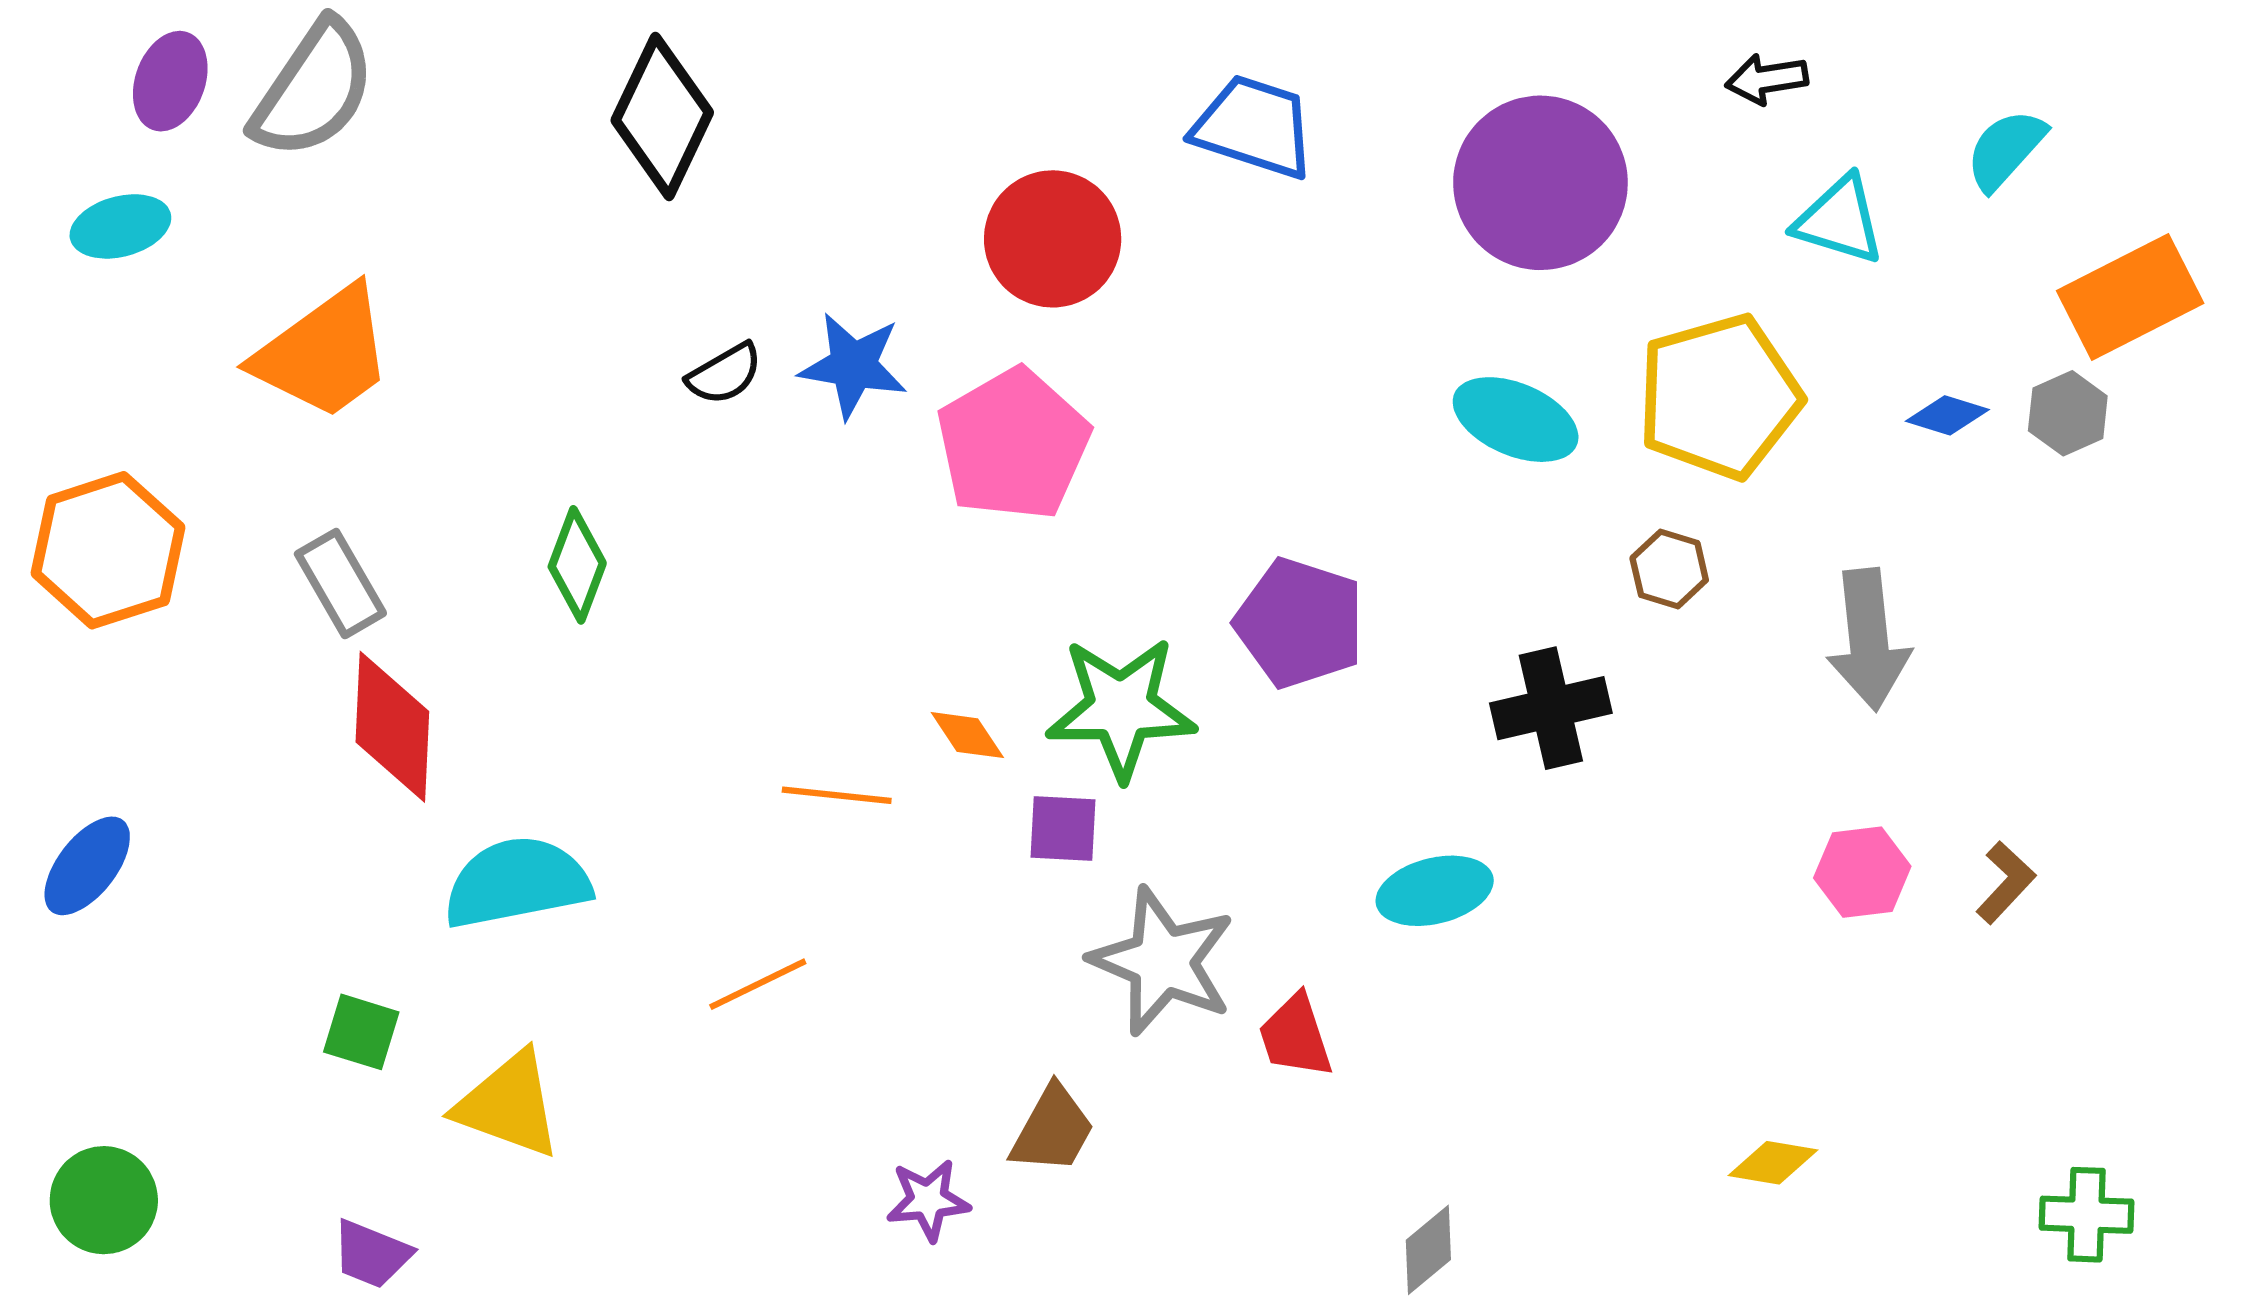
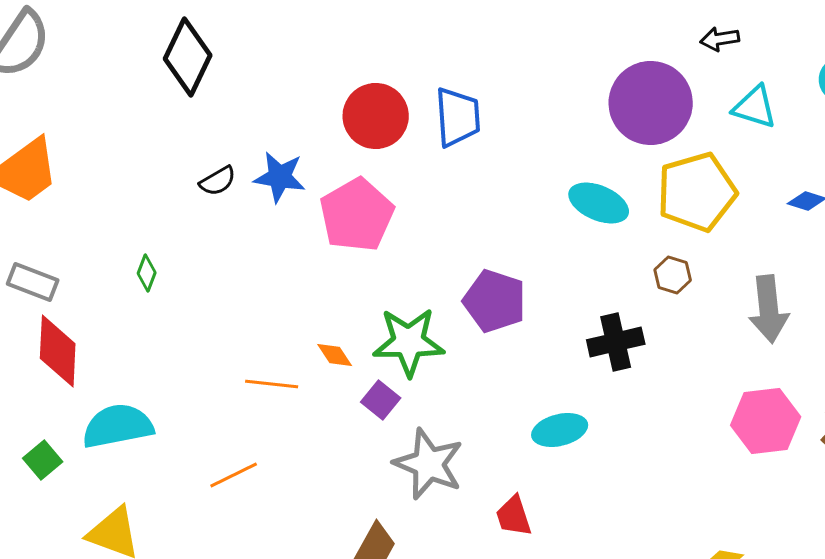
blue trapezoid: (1254, 127) -> (458, 117), moved, turned 68
purple circle: (1540, 183) -> (651, 103), moved
green diamond: (577, 565) -> (147, 273), size x0.7
gray rectangle: (340, 584) -> (33, 282), turned -39
purple square: (1063, 829) -> (381, 400), turned 36
pink hexagon: (1862, 872) -> (766, 421), size x1.5
green square: (361, 1032) -> (43, 460), moved, turned 33
red trapezoid: (1295, 1036) -> (514, 516), moved

